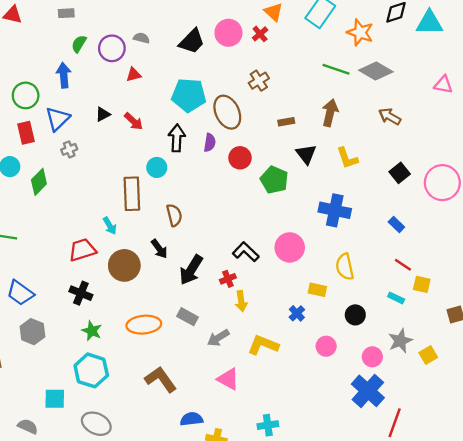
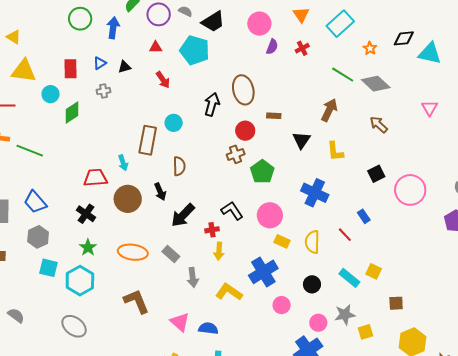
orange star: (360, 32) -> (370, 48), size x0.6
red cross: (260, 34) -> (302, 48), moved
black trapezoid: (192, 41) -> (213, 22), moved
red triangle: (134, 75) -> (156, 47), moved
brown cross: (259, 81) -> (236, 154), moved
pink triangle: (443, 85) -> (430, 108), turned 36
green circle: (26, 95) -> (80, 19), moved
cyan pentagon: (189, 95) -> (195, 50), moved
black triangle: (103, 114) -> (124, 67), moved
blue triangle: (58, 119) -> (100, 63), size x0.6
brown rectangle: (286, 122) -> (274, 116), moved
black arrow: (177, 138) -> (212, 104), moved
purple semicircle: (210, 143) -> (272, 47), moved
green pentagon: (274, 180) -> (262, 172), moved
red line: (403, 265) -> (345, 235), moved
yellow rectangle: (317, 290) -> (282, 241), moved
cyan rectangle: (396, 298) -> (349, 278), size x1.5
blue cross: (297, 313) -> (263, 272), size x2.0
gray arrow: (218, 338) -> (193, 277), turned -78
pink triangle: (228, 379) -> (180, 322), moved
cyan square: (55, 399) -> (49, 268), moved
blue semicircle: (192, 419) -> (208, 328), moved

